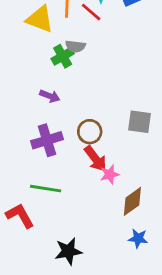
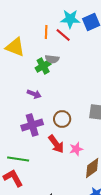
yellow triangle: (40, 19) -> (15, 47), moved
red arrow: (95, 159) -> (56, 144), moved
green line: (46, 189) -> (18, 159), moved

